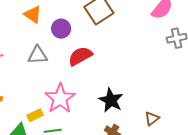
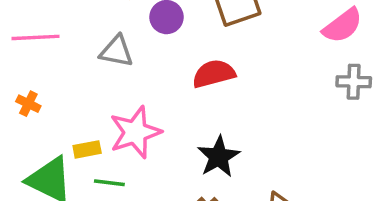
red semicircle: (80, 56) -> (214, 74), moved

